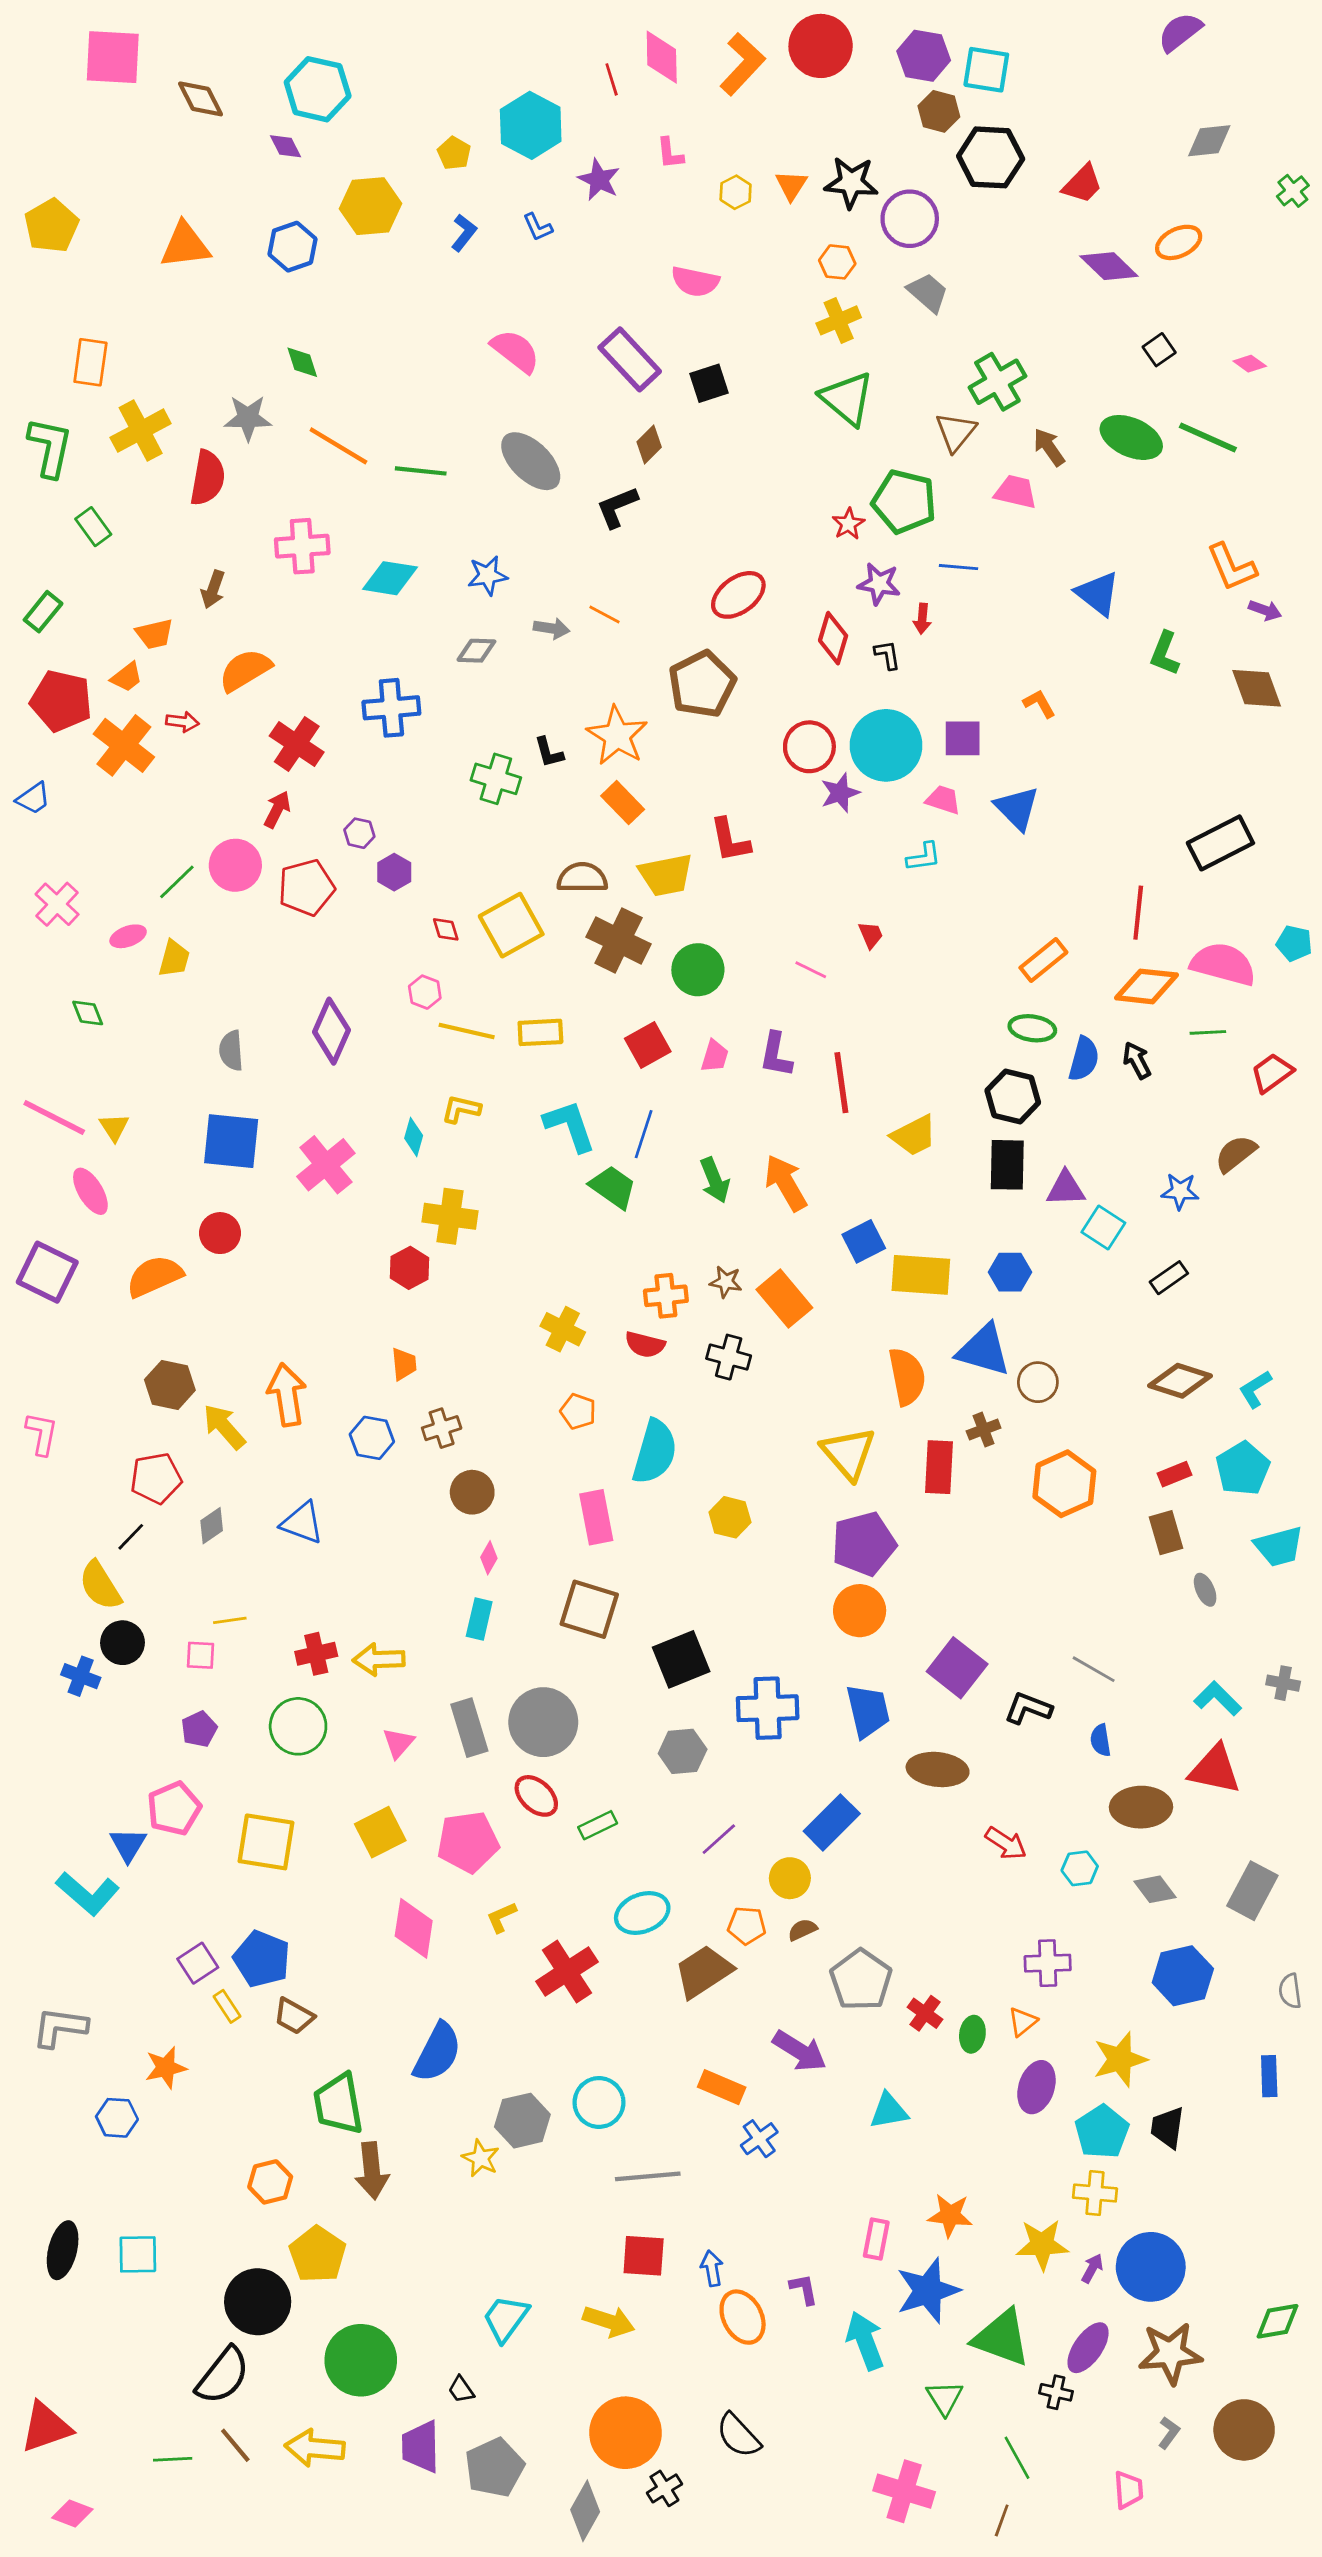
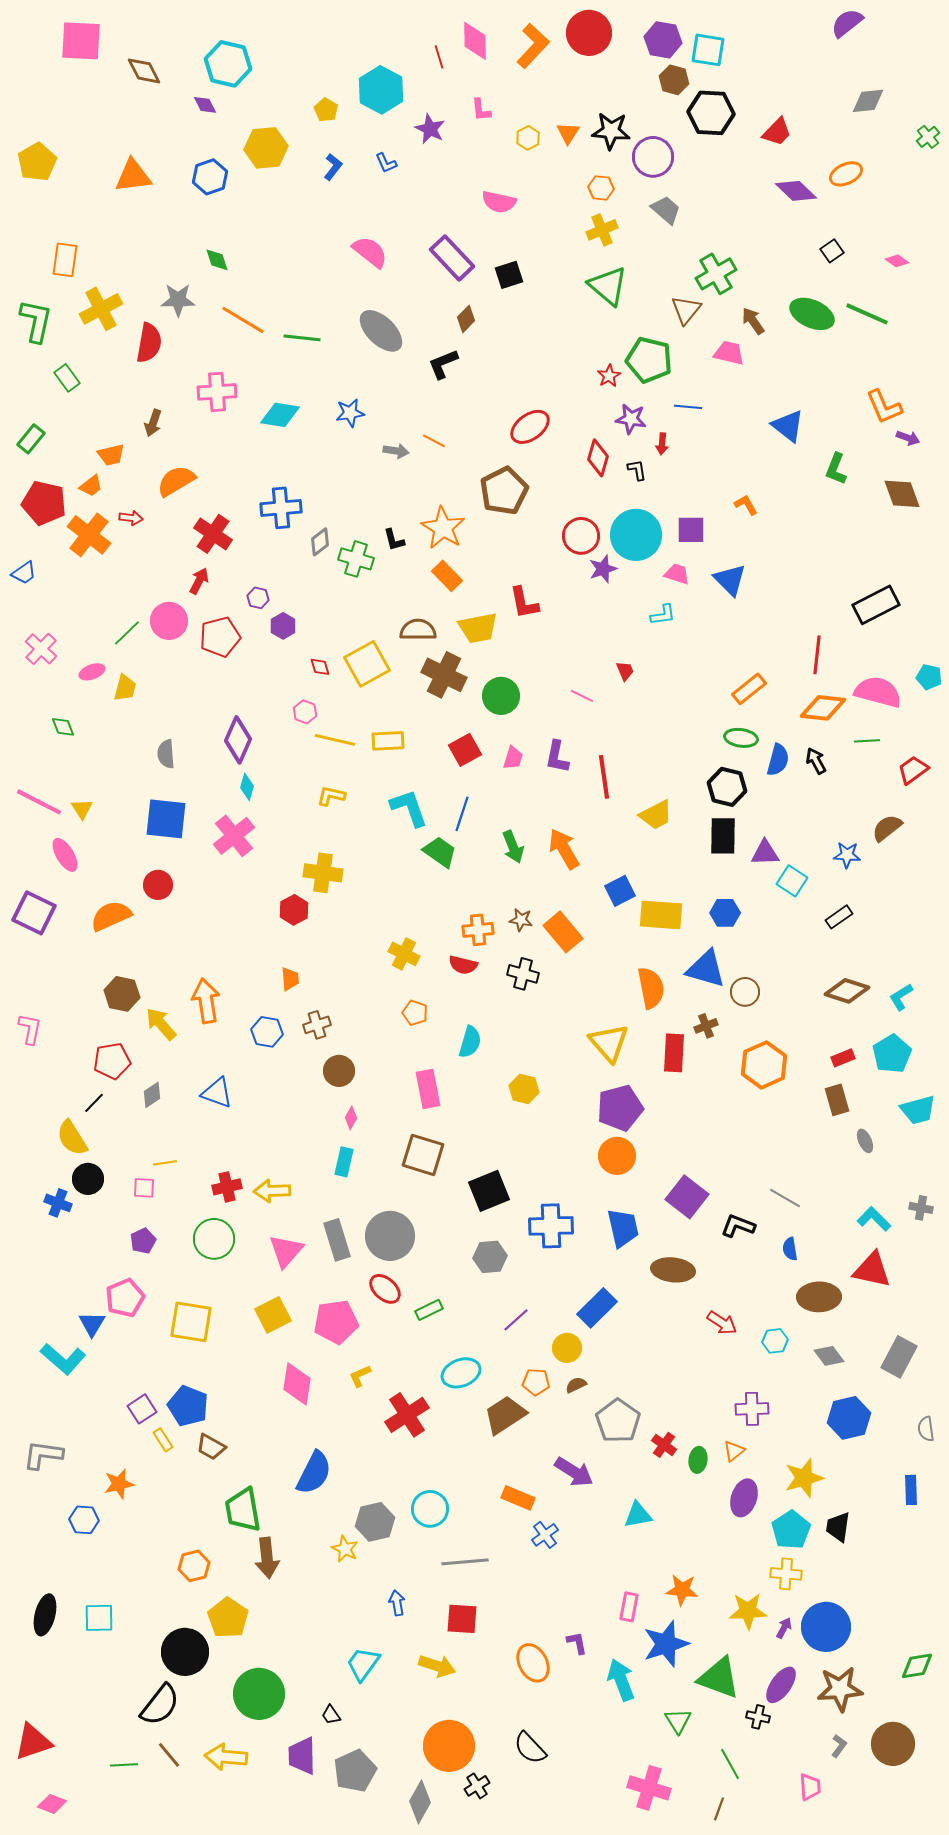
gray diamond: (476, 651) -> (320, 542), moved, turned -40
cyan diamond: (414, 1137) -> (247, 787), moved
cyan semicircle: (655, 1452) -> (470, 1042), size x0.7
pink triangle: (398, 1743) -> (286, 1251), size x1.5
blue arrow: (712, 2268) -> (397, 1603), moved

